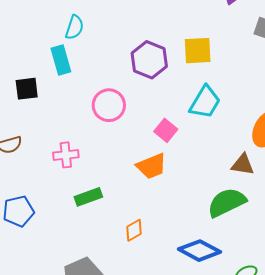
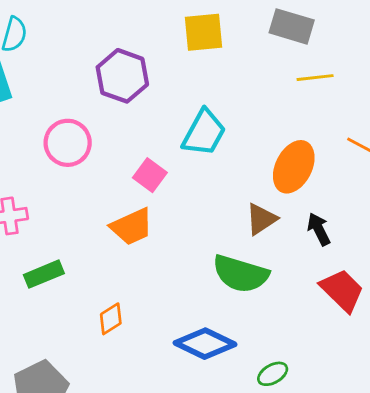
yellow square: (198, 51) -> (204, 32), moved
brown triangle: (243, 165) -> (261, 219), turned -40
green semicircle: (227, 202) -> (241, 274), turned -135

